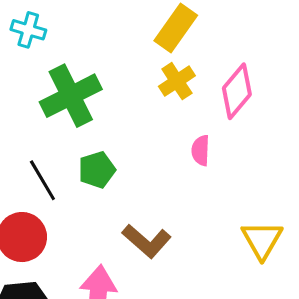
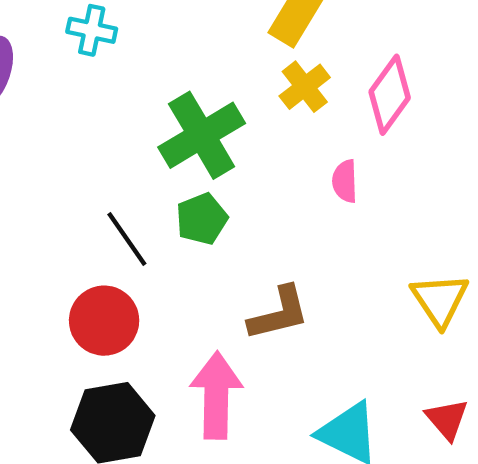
green cross: (71, 96) -> (202, 135), moved
brown L-shape: (147, 241) -> (279, 313), turned -51

